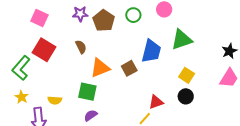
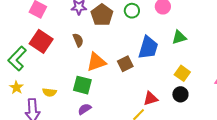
green triangle: (182, 40) -> (179, 37), size x0.7

